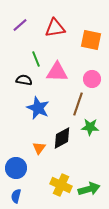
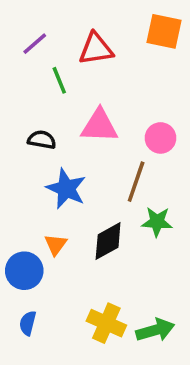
orange square: (91, 40) -> (164, 31), moved
green line: (36, 59) -> (59, 80), moved
orange triangle: (39, 148) -> (56, 245), moved
blue circle: (16, 168) -> (24, 271), moved
blue semicircle: (16, 196) -> (28, 323), moved

